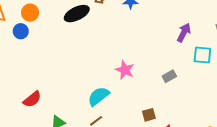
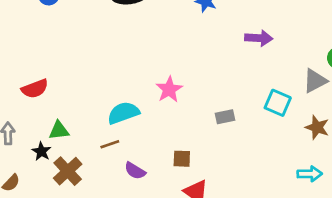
purple arrow: (184, 33) -> (259, 38), moved, turned 48

